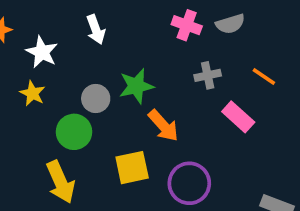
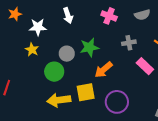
pink cross: (187, 25) -> (109, 16), moved
white star: (42, 52) -> (38, 27), turned -30
orange arrow: (163, 126) -> (104, 70), turned 90
yellow arrow: (60, 182) -> (59, 100), moved, turned 105

